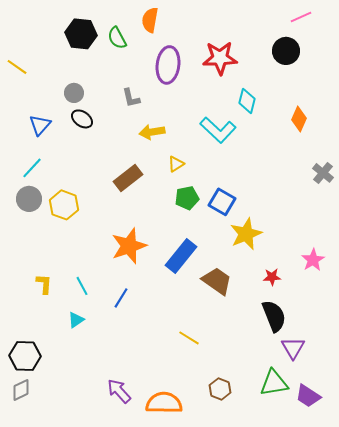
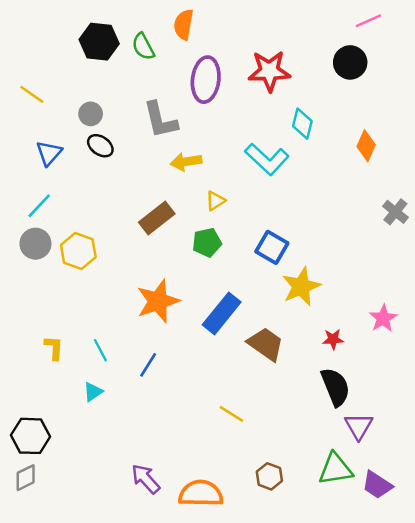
yellow line: (17, 67) -> (32, 94), moved
gray L-shape: (131, 98) -> (160, 120), size x1.6
green pentagon: (187, 198) -> (207, 242), moved

